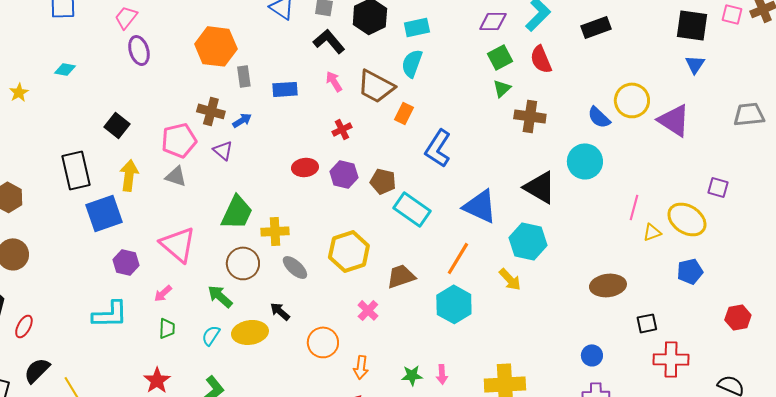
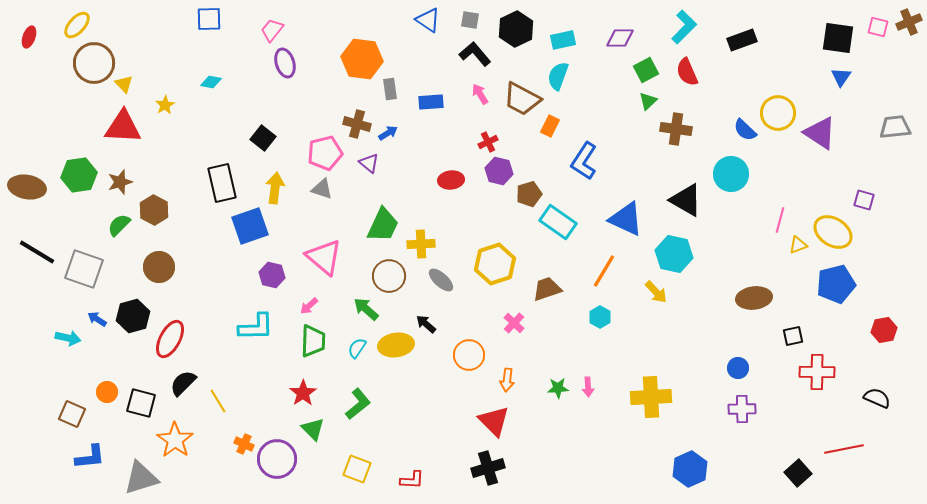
purple diamond: (493, 21) -> (620, 38), moved
purple hexagon: (344, 174) -> (499, 171), moved
brown pentagon: (383, 181) -> (529, 194), turned -30
blue pentagon: (690, 271) -> (836, 284), size x1.5
cyan hexagon: (454, 304) -> (600, 317), size x0.6
red ellipse: (24, 326) -> (170, 339), size x1.6
green trapezoid: (167, 328) -> (313, 341), size x1.6

